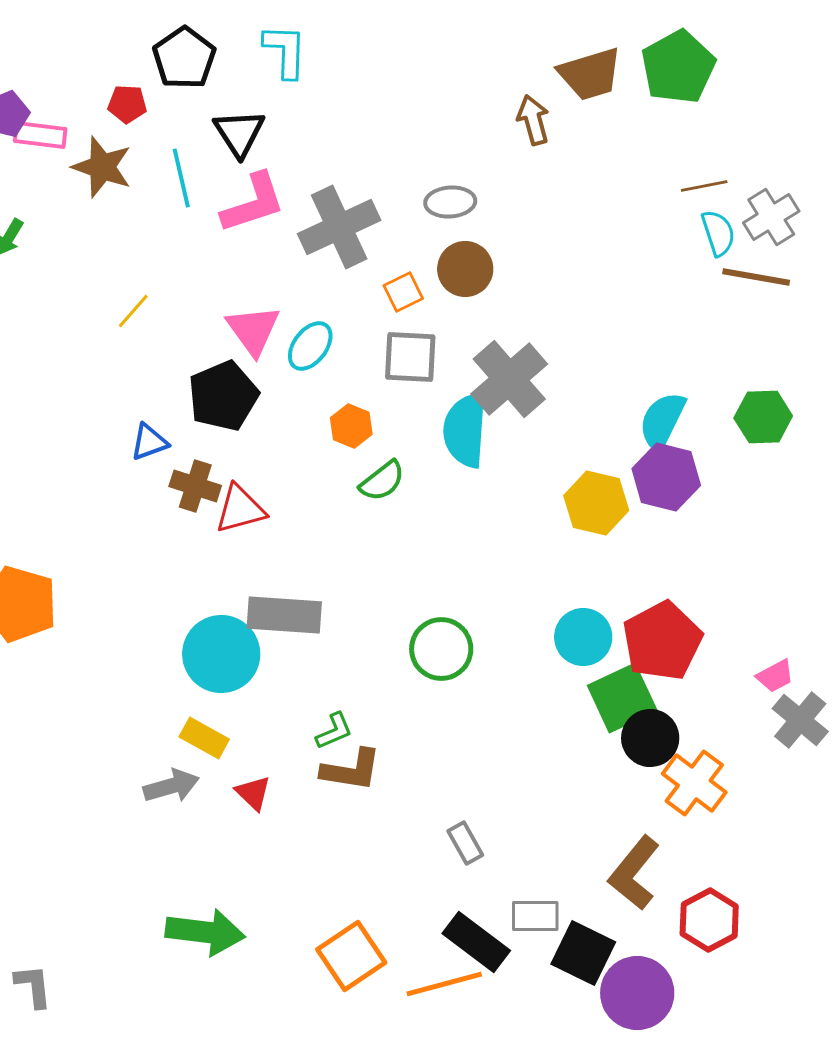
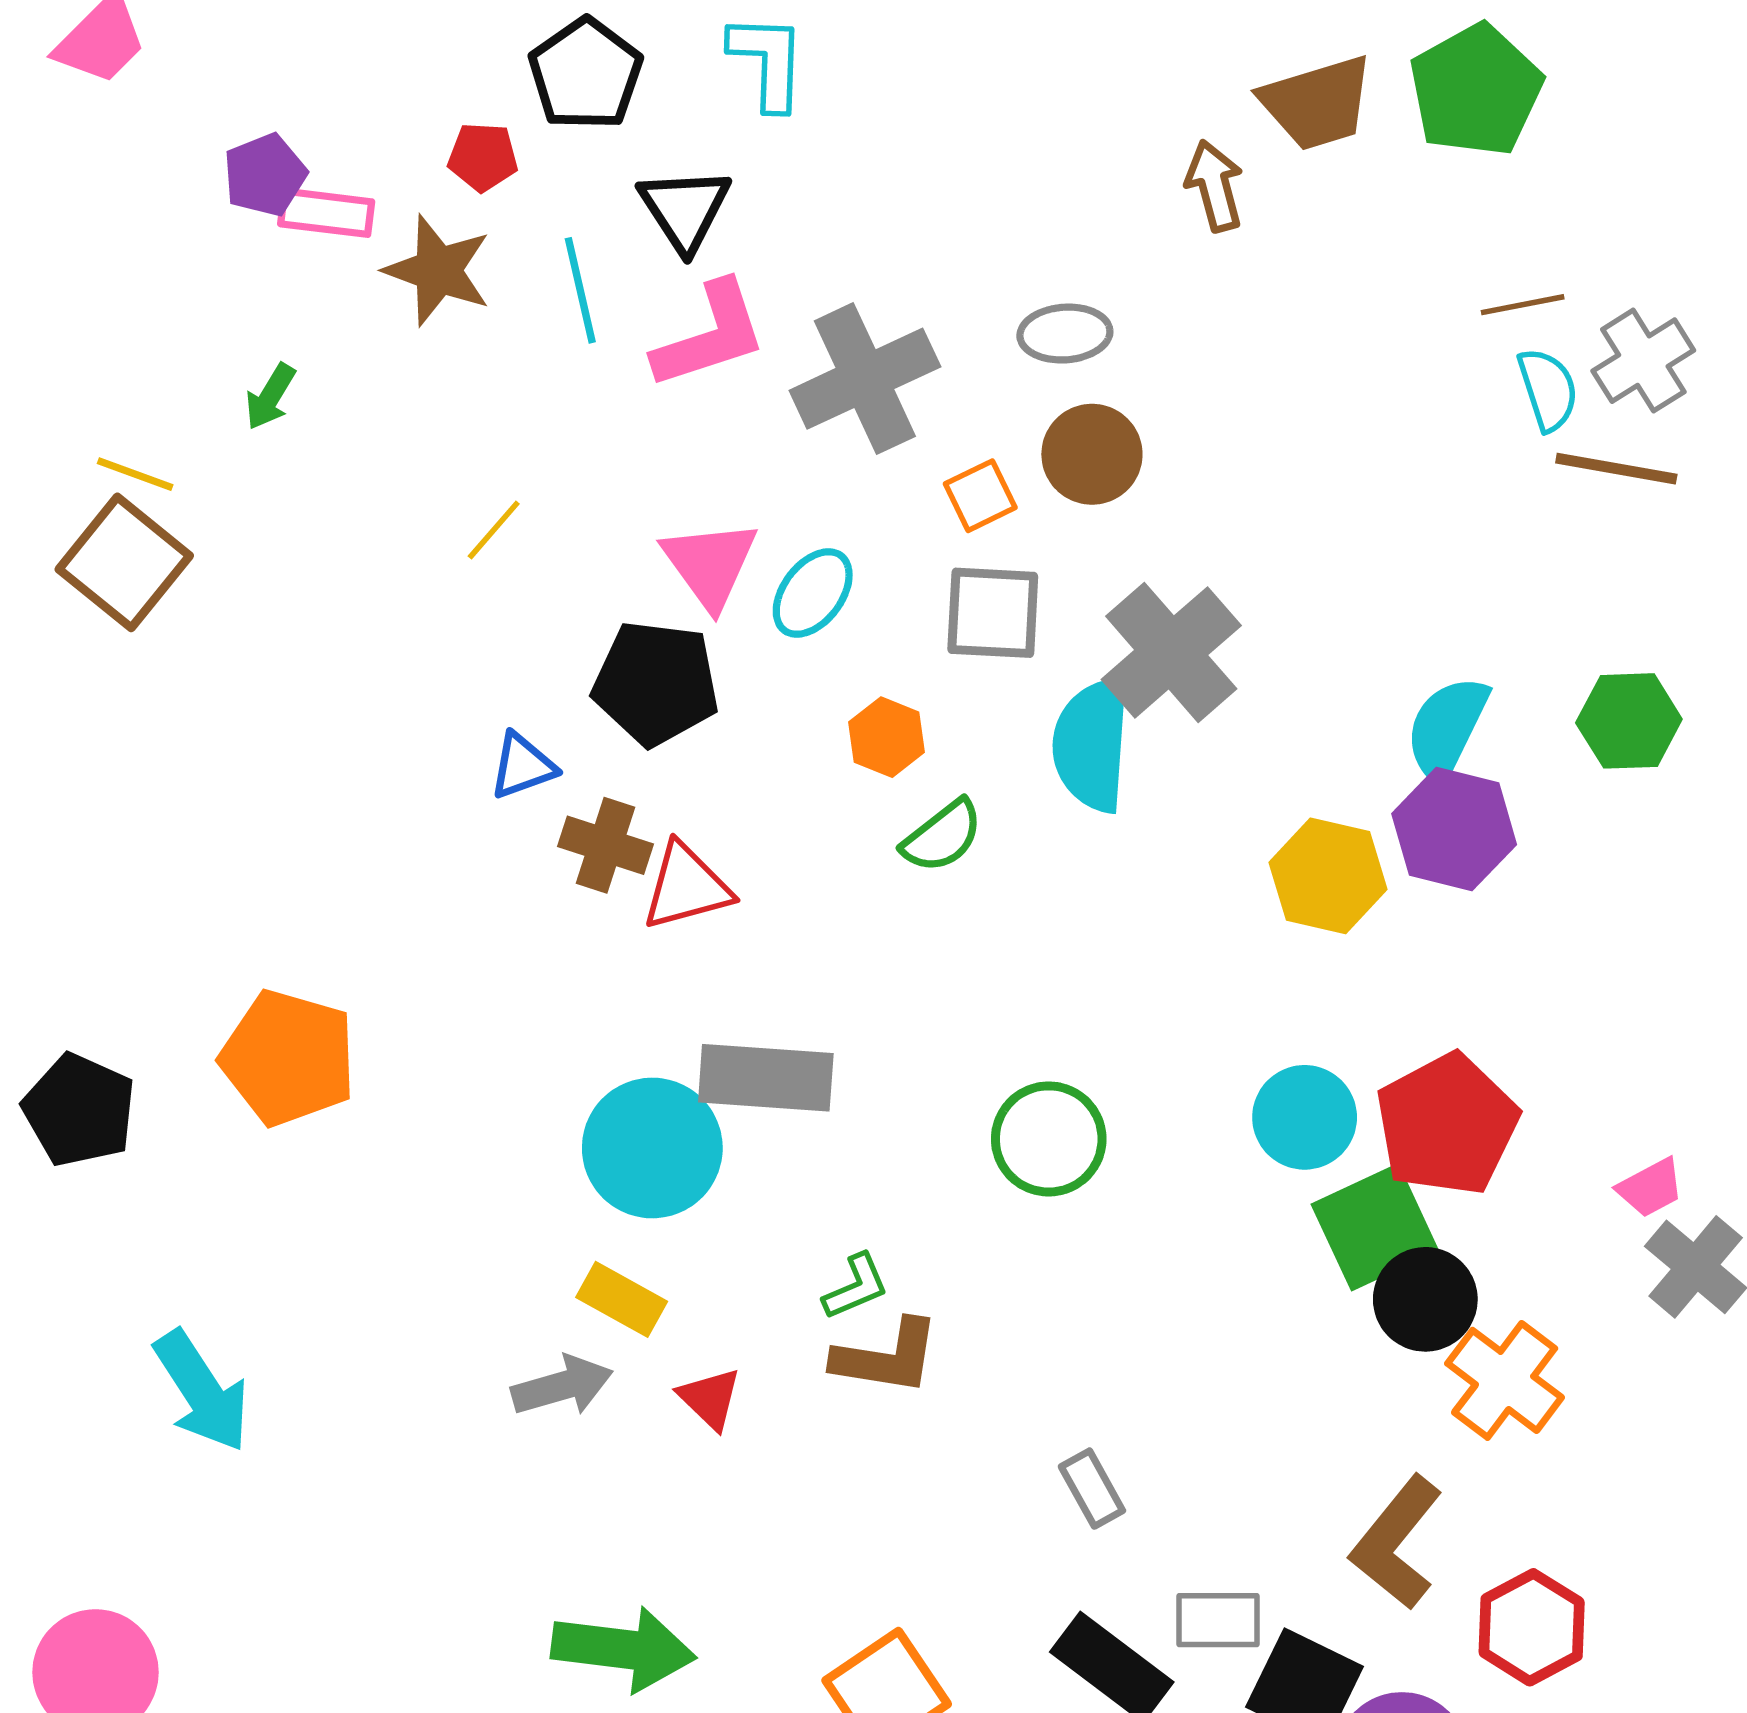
black pentagon: (223, 396) -> (656, 683), turned 30

